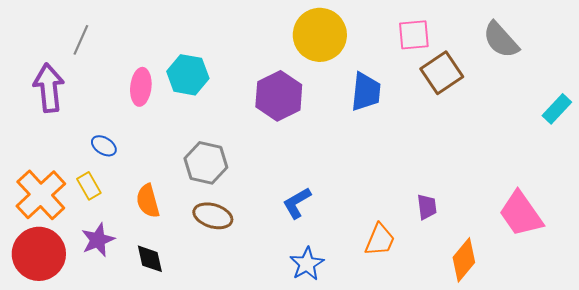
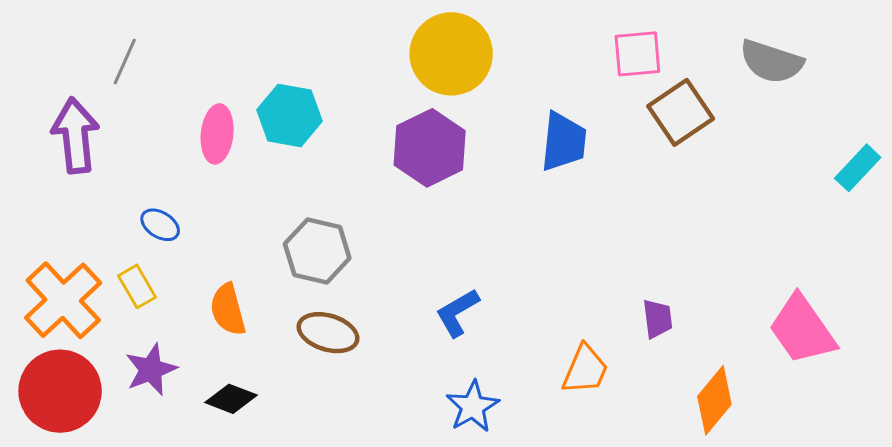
yellow circle: (320, 35) -> (451, 54), moved
gray semicircle: (501, 40) -> (771, 62), turned -30
black diamond: (150, 259) -> (231, 399), turned -56

